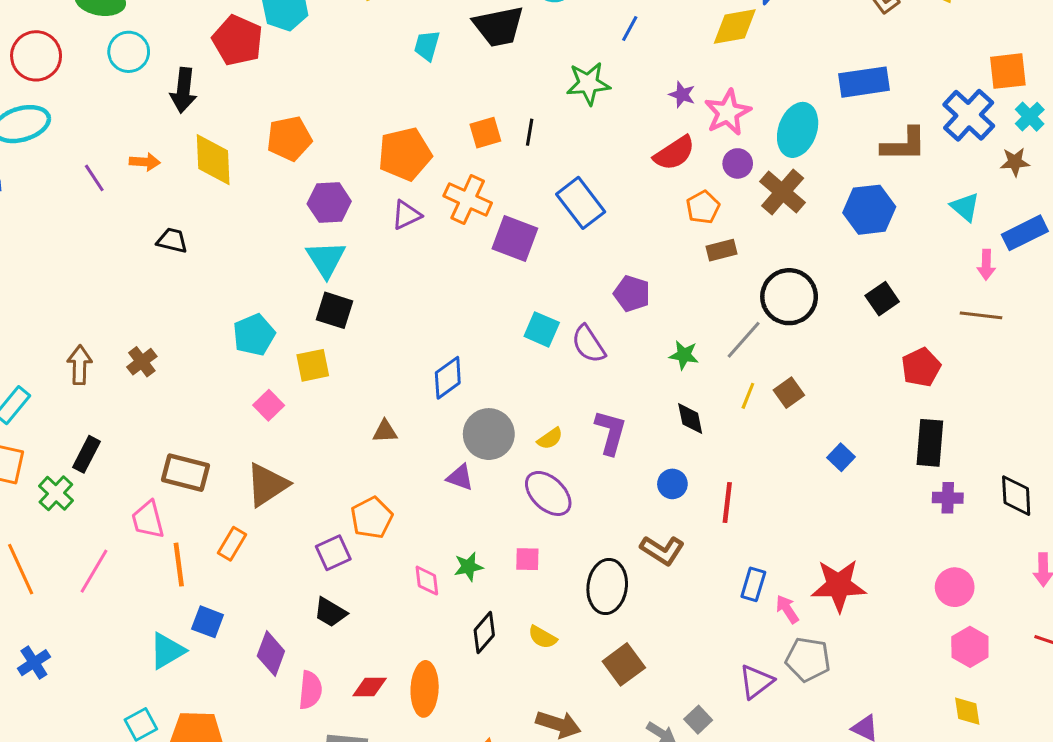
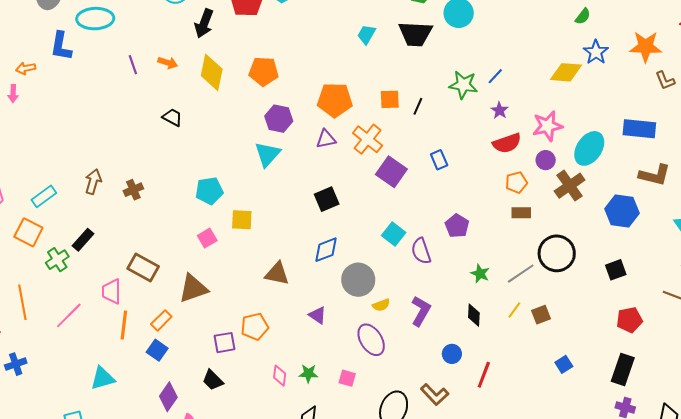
blue line: (630, 29) -> (495, 76), moved
purple star: (682, 95) -> (499, 110), moved
blue rectangle: (581, 203) -> (439, 160), size x0.6
black square: (334, 310) -> (327, 199), moved, turned 35
brown triangle: (385, 431) -> (277, 274), size x1.5
gray circle: (489, 434) -> (358, 280), moved
blue square: (208, 622) -> (157, 350), moved

